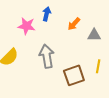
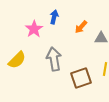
pink star: (26, 26) -> (34, 29), turned 30

